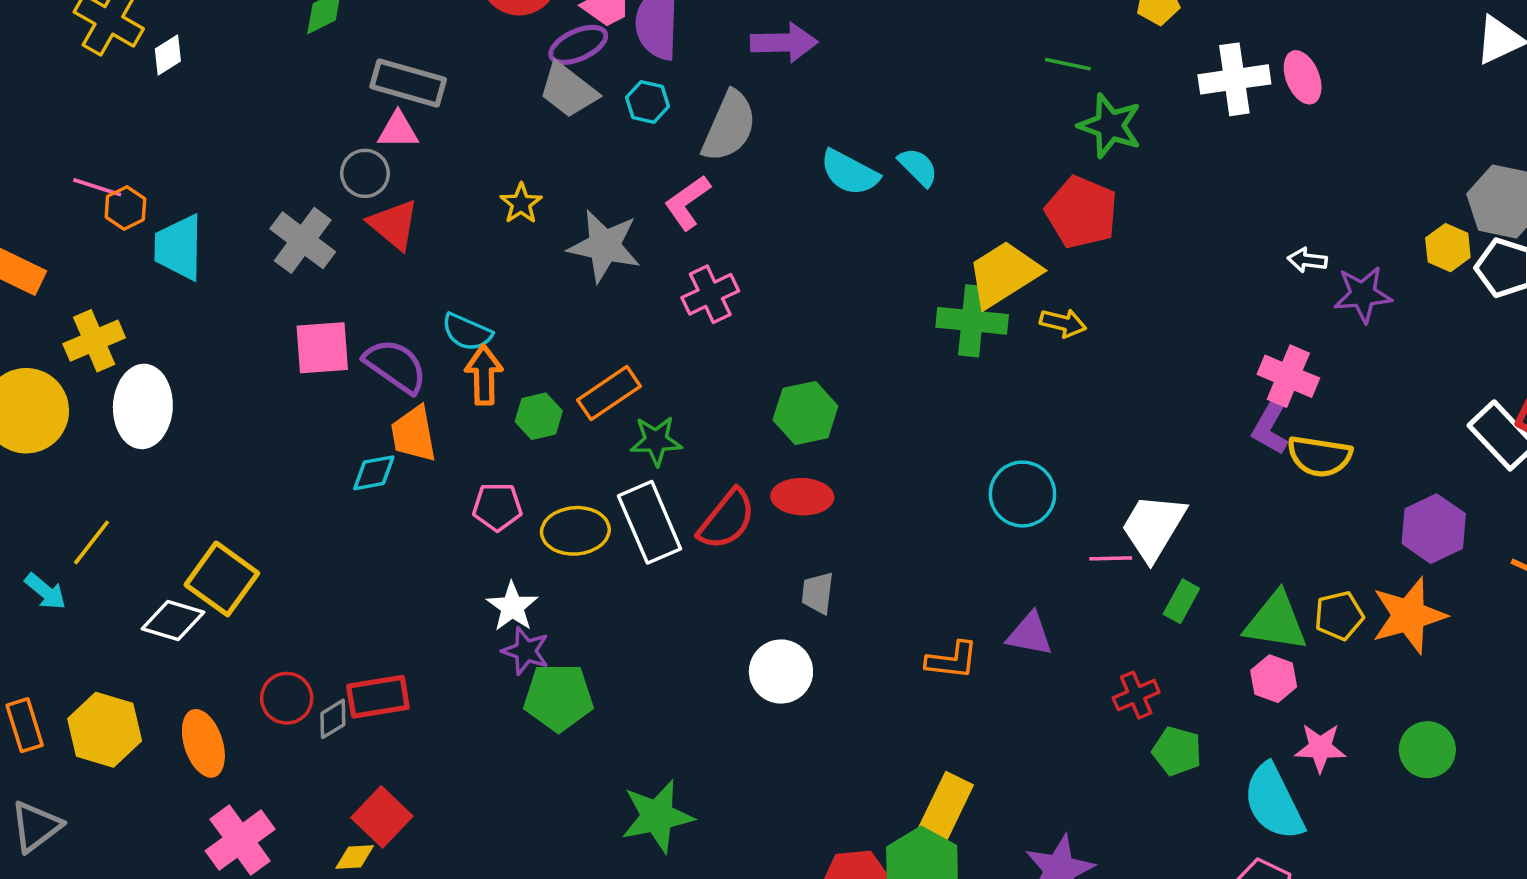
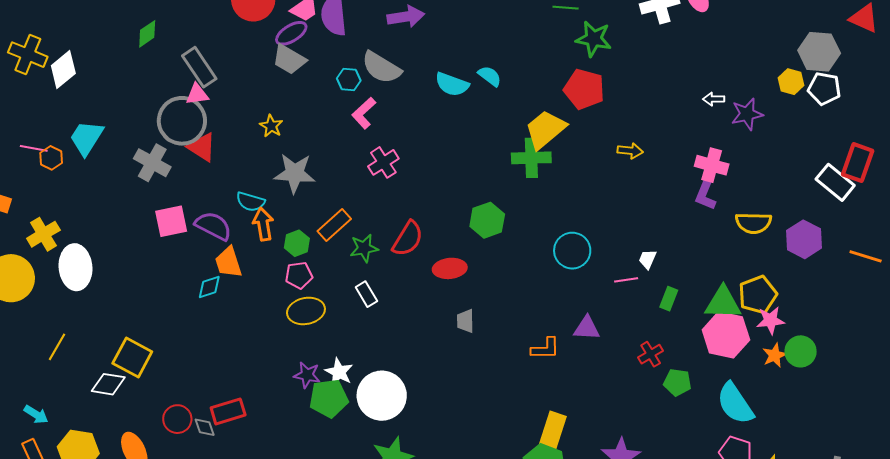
white diamond: (168, 55) -> (63, 69), size x1.6
gray rectangle: (408, 83) -> (199, 67), turned 48
cyan hexagon: (648, 102) -> (349, 80), moved
gray semicircle: (729, 126) -> (381, 67), turned 105
gray circle: (365, 173) -> (182, 121), size x1.8
gray star: (604, 246) -> (295, 173), moved
cyan trapezoid: (179, 247) -> (86, 138), moved, turned 39
yellow arrow: (1063, 323) -> (630, 151), moved
green hexagon: (805, 413) -> (487, 220), moved
yellow semicircle: (1320, 456) -> (753, 223), moved
pink pentagon: (497, 507) -> (299, 275), moved
red semicircle: (727, 519) -> (408, 239), moved
white rectangle: (650, 522) -> (366, 294), size x0.6
white trapezoid: (1153, 527) -> (648, 259), size x0.5
yellow ellipse: (575, 531) -> (306, 311), moved
cyan arrow: (45, 591) -> (36, 414), moved
white star: (512, 607) -> (339, 372), moved
orange star: (1409, 615) -> (775, 355), moved, size x0.6
yellow pentagon: (1339, 616) -> (758, 295), size x1.4
white circle: (781, 672) -> (382, 396), moved, size x1.4
pink hexagon: (1274, 679) -> (726, 335), size x1.8
gray diamond: (333, 719) -> (205, 427), turned -70
pink star: (1320, 748) -> (771, 320), moved
green circle: (1427, 750) -> (801, 351), moved

